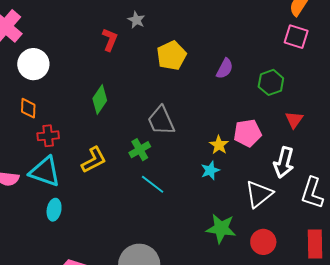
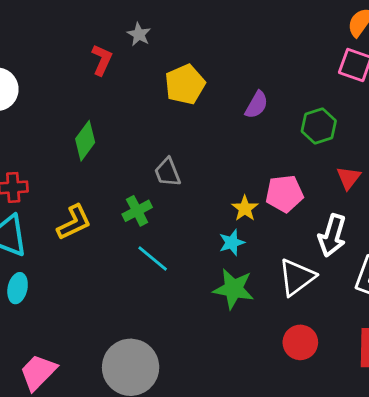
gray trapezoid: (161, 121) -> (167, 172), size x0.7
green star: (221, 228) -> (234, 289), moved

